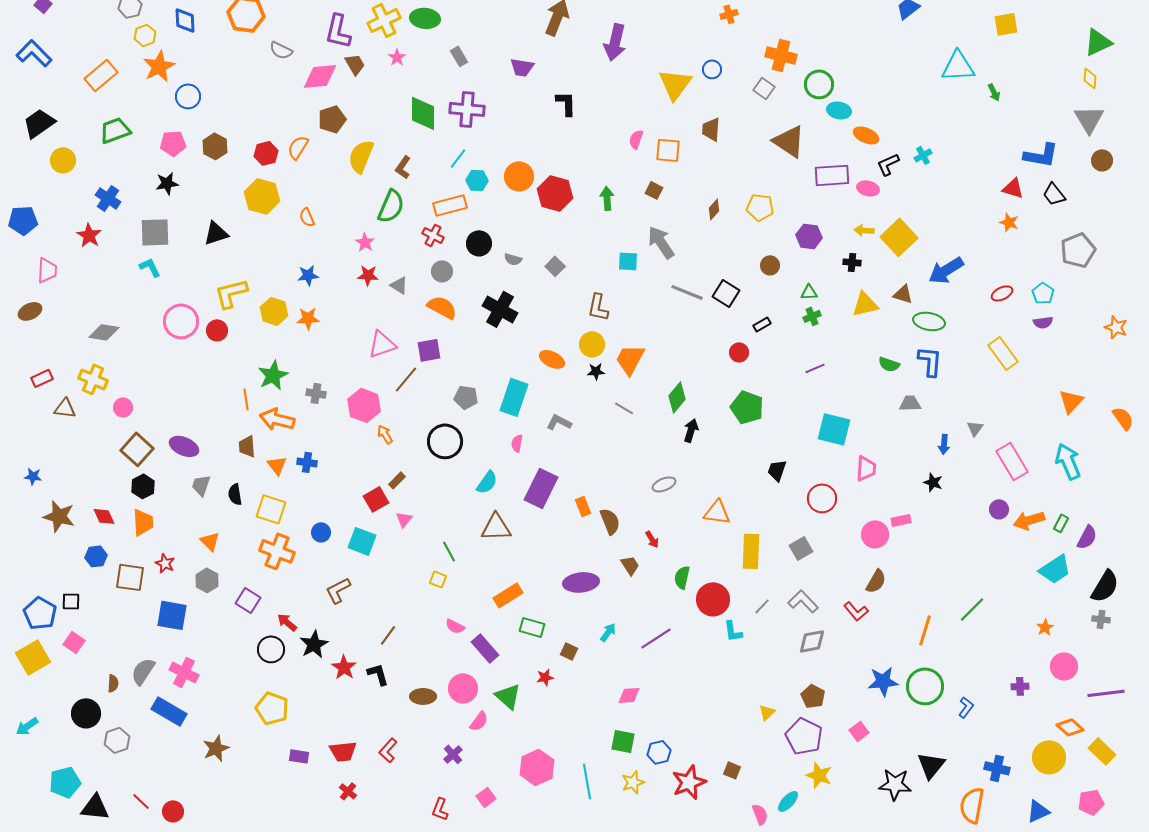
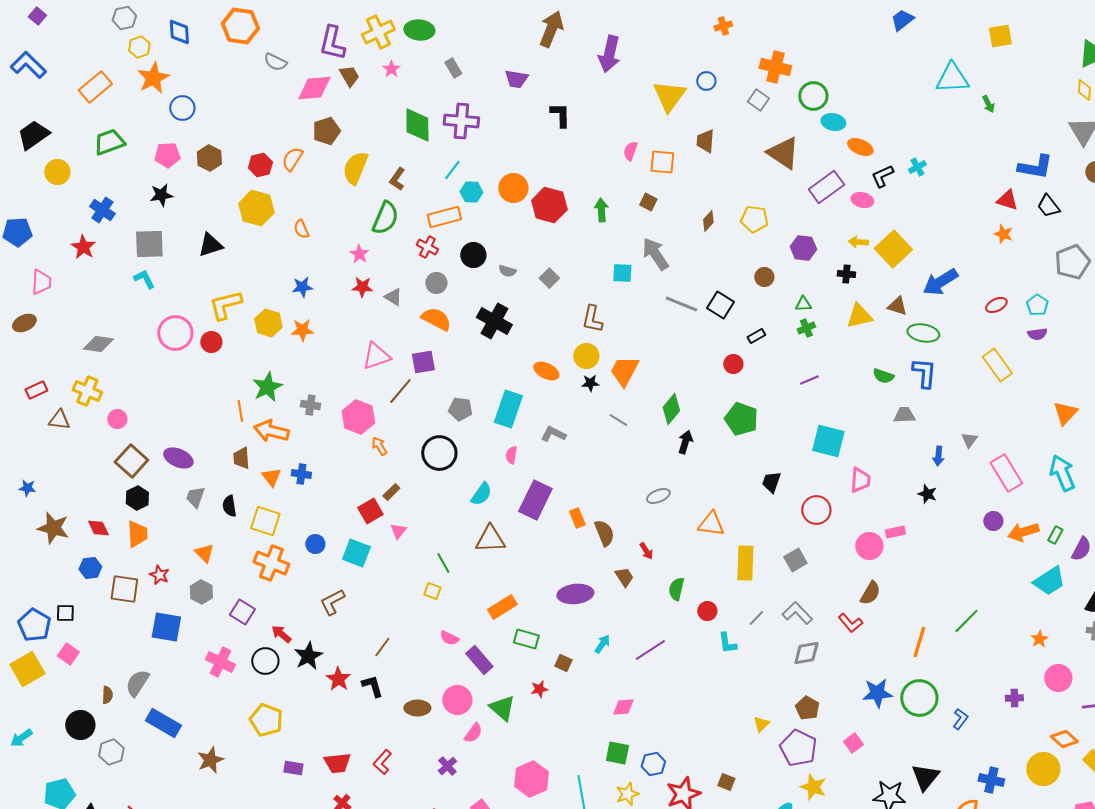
purple rectangle: (832, 175) -> (826, 187), turned -32
red circle: (713, 599) -> (707, 611), size x0.6
pink cross: (184, 672) -> (220, 662), moved

